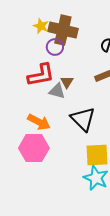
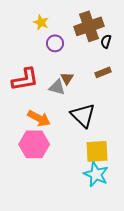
brown cross: (63, 30) -> (89, 26), moved, turned -32
red L-shape: (41, 75) -> (25, 79), moved

